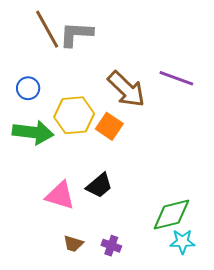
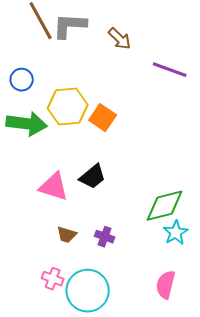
brown arrow: (126, 89) -> (120, 39), moved, size x0.6
cyan star: (182, 242) -> (176, 233), turned -30

